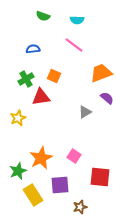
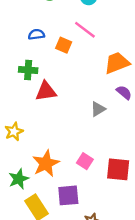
orange square: (54, 76) -> (64, 45), moved
green cross: (26, 79) -> (28, 70), turned 35
yellow star: (18, 118) -> (14, 132), moved
red square: (100, 177) -> (118, 169), moved

